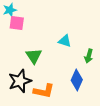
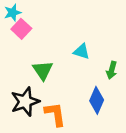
pink square: (17, 23) -> (21, 29), turned 35
orange L-shape: (44, 91) -> (55, 114), turned -110

